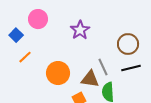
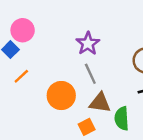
pink circle: (38, 19) -> (23, 30), moved
gray line: (103, 67) -> (90, 74), moved

